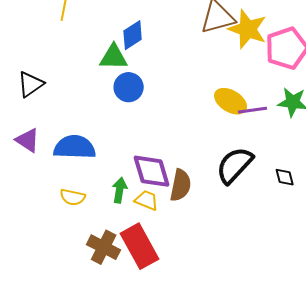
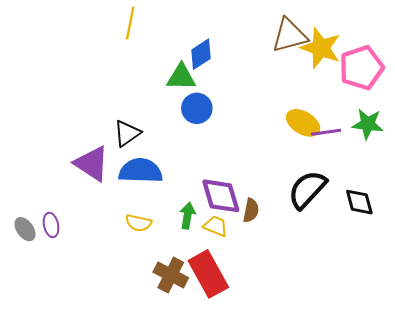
black triangle: (31, 84) -> (127, 133), moved
purple triangle: (28, 140) -> (92, 164), size x1.4
black diamond: (285, 177) -> (359, 202), size x1.4
brown semicircle: (181, 185) -> (251, 210), size x0.7

